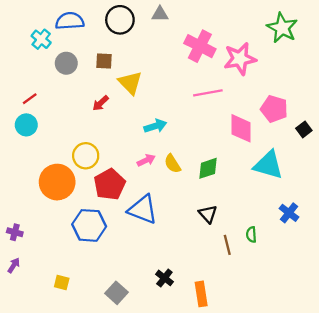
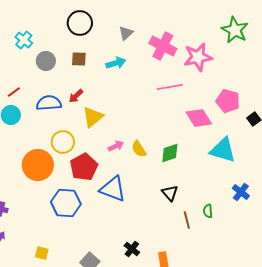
gray triangle: (160, 14) -> (126, 33), moved, turned -42
black circle: (120, 20) -> (80, 23), moved
blue semicircle: (70, 21) -> (49, 103), moved
yellow triangle: (130, 83) -> (93, 117), moved, turned 35
cyan arrow: (155, 126) -> (116, 63), moved
pink diamond: (241, 128) -> (199, 118), turned -32

